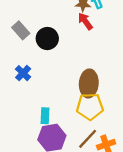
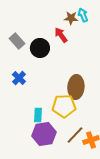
red arrow: (85, 21) -> (61, 35), moved
yellow pentagon: (90, 107) -> (64, 106), moved

